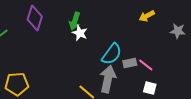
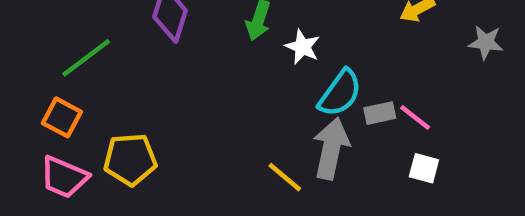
white star: (80, 33) -> (302, 47), moved

